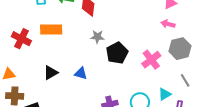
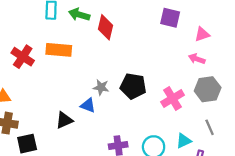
gray star: (97, 37) -> (101, 87), moved
black pentagon: (117, 53) -> (133, 86), turned 30
black triangle: (51, 73) -> (64, 120), moved

